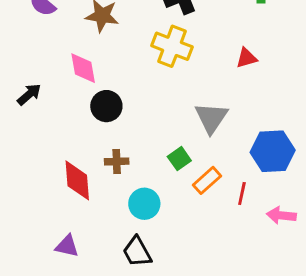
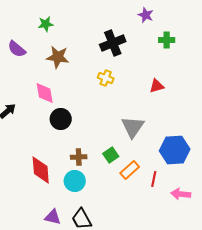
yellow cross: (172, 46) -> (106, 78), size x0.6
brown cross: (117, 161) -> (79, 157), moved
cyan circle: (144, 204) -> (75, 181), moved
purple triangle: (67, 246) -> (53, 217), moved

